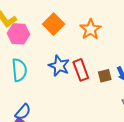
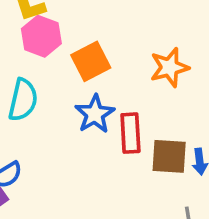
orange square: (54, 24) -> (91, 61), moved
brown square: (105, 76) -> (169, 156), size x1.5

